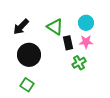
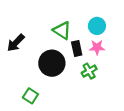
black arrow: (21, 27) -> (16, 43), moved
black circle: (29, 55) -> (52, 63), moved

